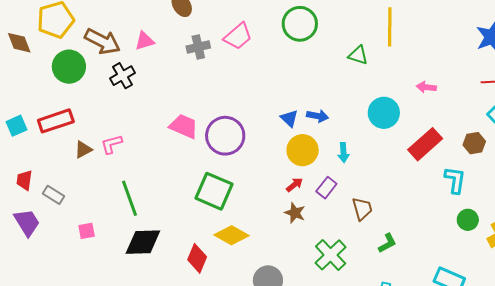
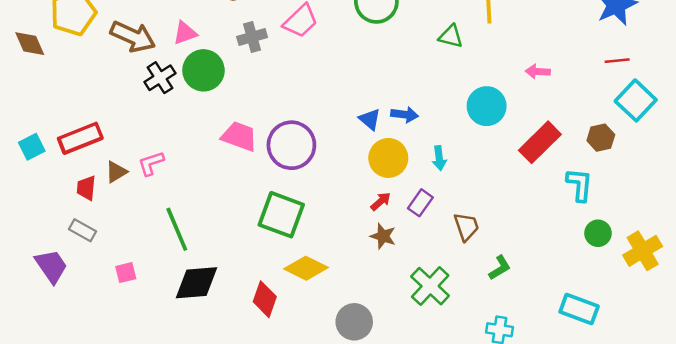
green circle: (69, 67) -> (203, 70), moved
red trapezoid: (24, 180) -> (86, 188), moved

